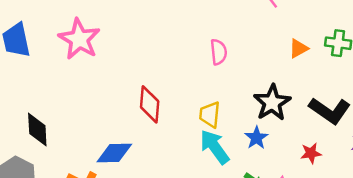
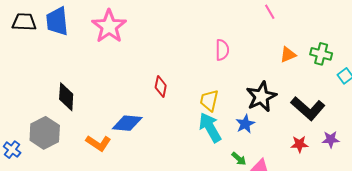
red diamond: (150, 104) -> (161, 86), size x0.7
red star: (311, 153) -> (299, 144), moved

